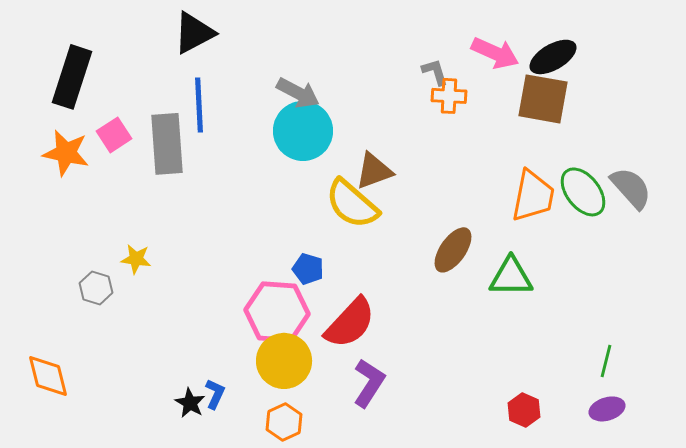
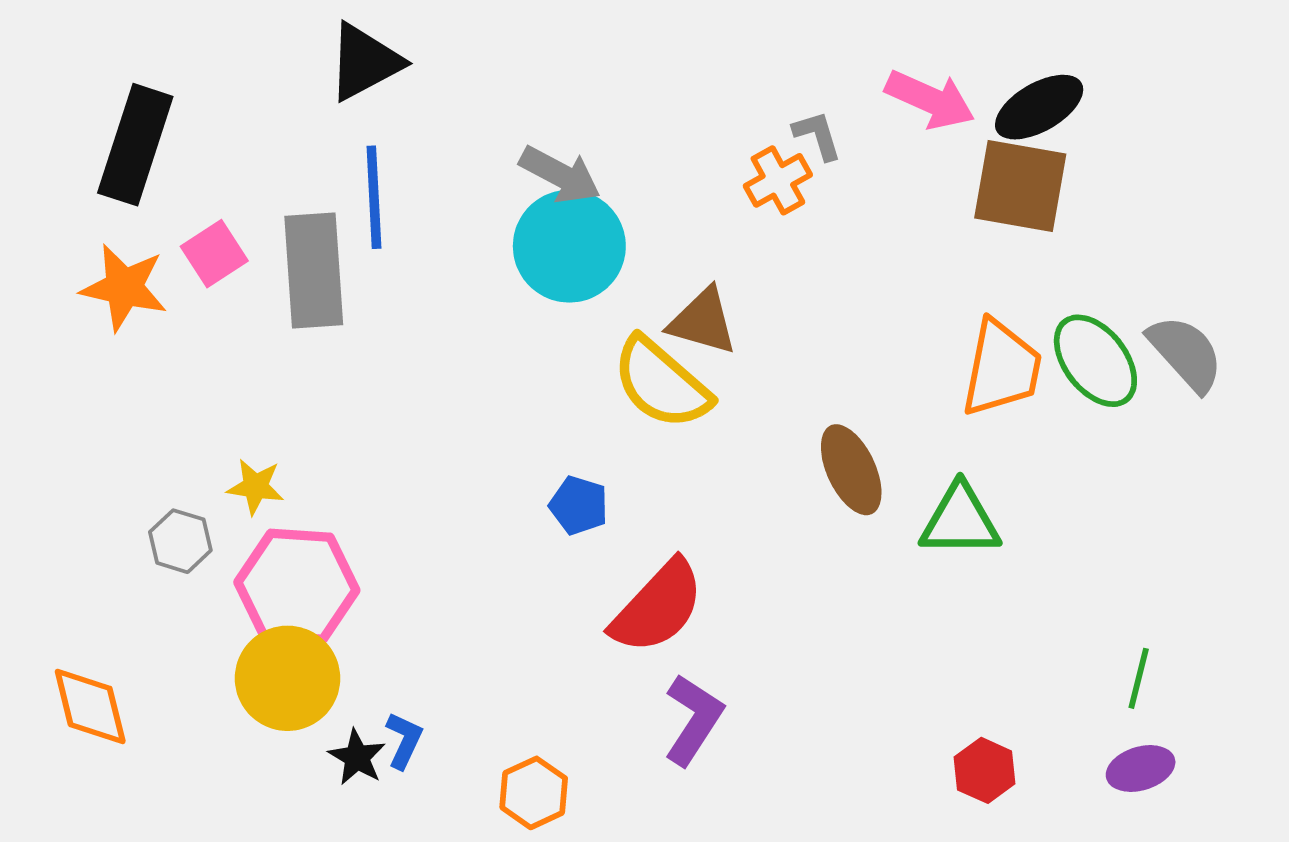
orange cross: (449, 96) -> (778, 180), moved, turned -32
brown triangle: (374, 171) -> (703, 321), turned 36
brown ellipse: (453, 250) -> (851, 470), turned -60
pink hexagon: (277, 312) -> (297, 586), moved
yellow circle: (284, 361) -> (287, 678), moved

